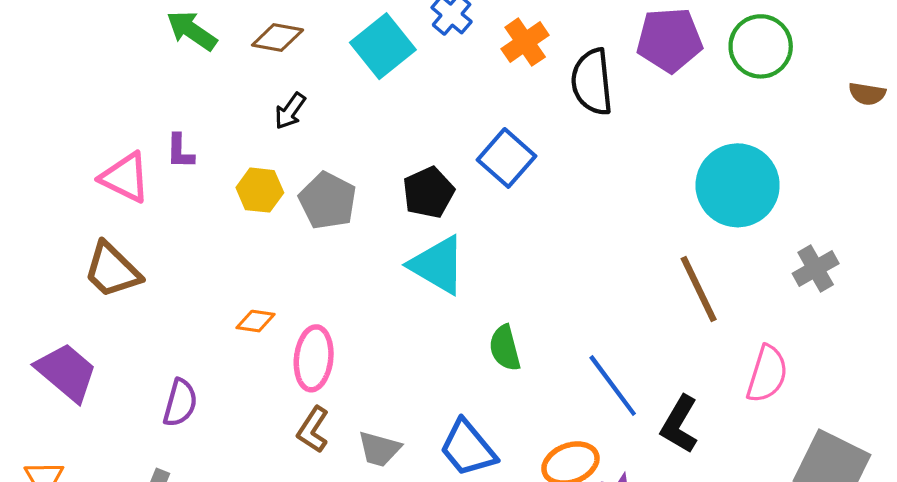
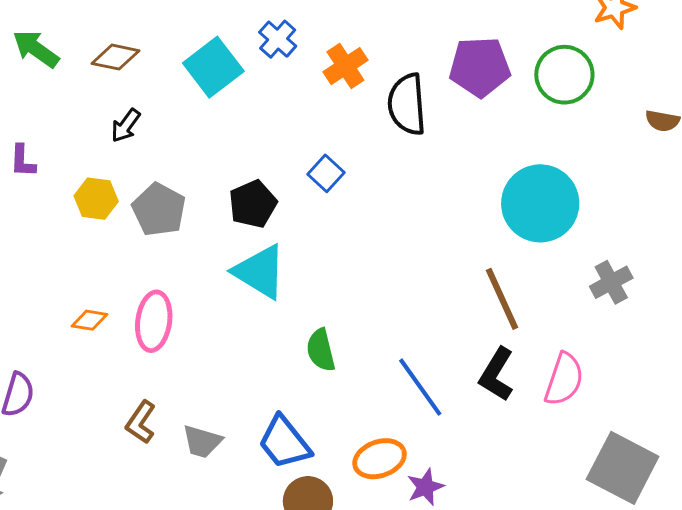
blue square: (507, 158) -> (326, 173), size x0.7
pink ellipse: (314, 358) -> (154, 321), moved
black L-shape: (679, 424) -> (497, 374), moved

